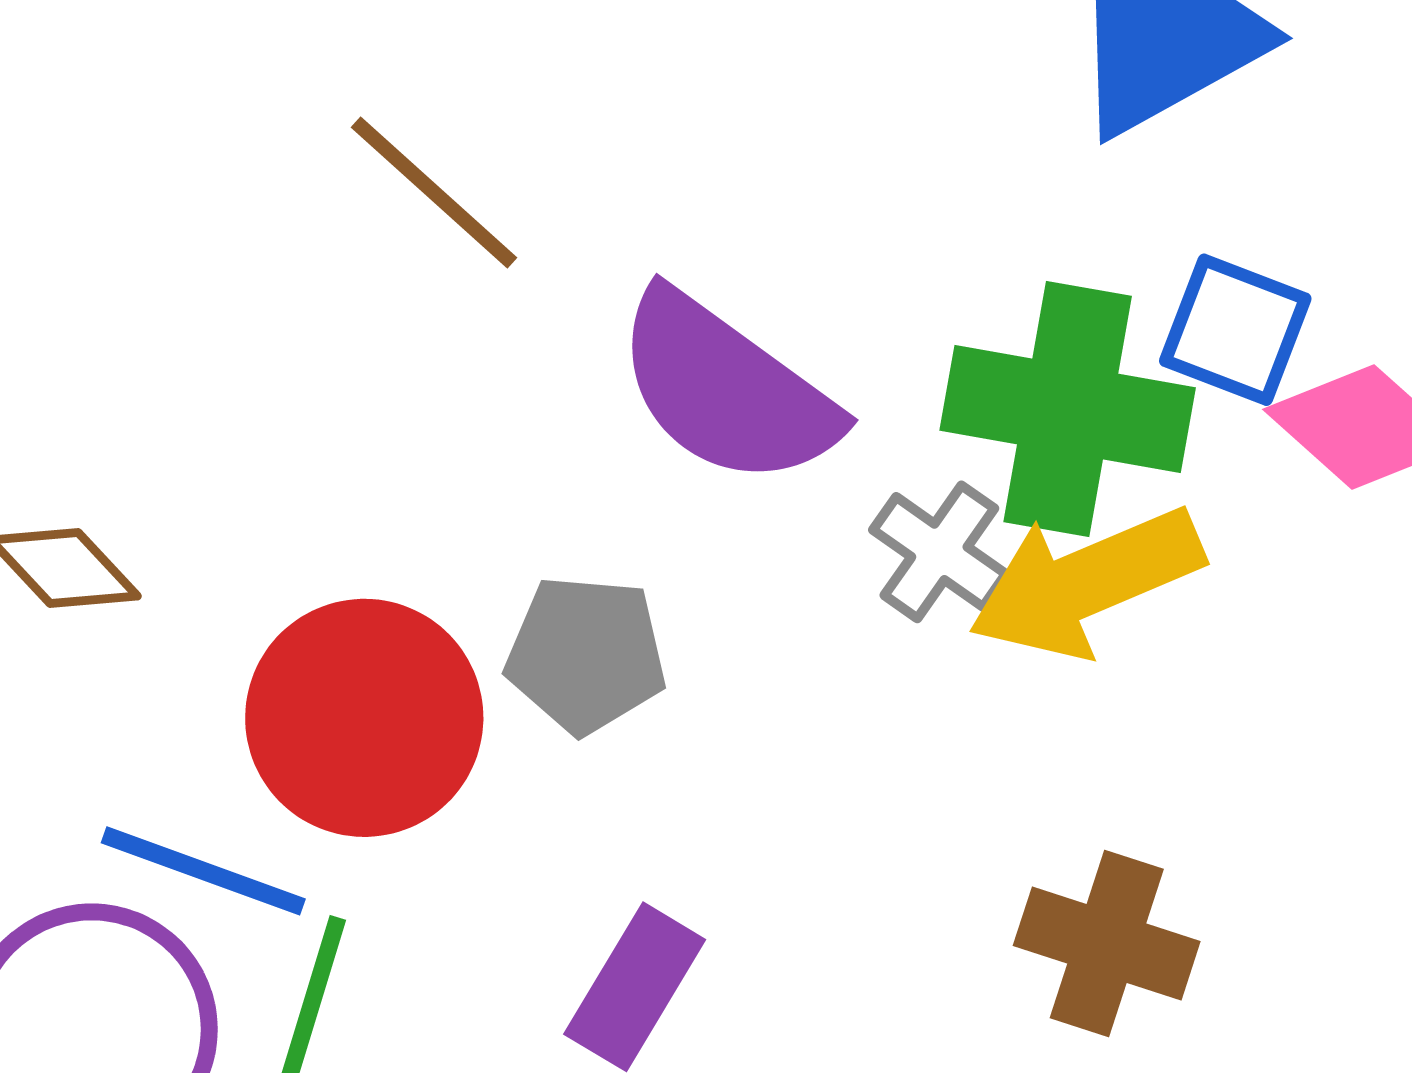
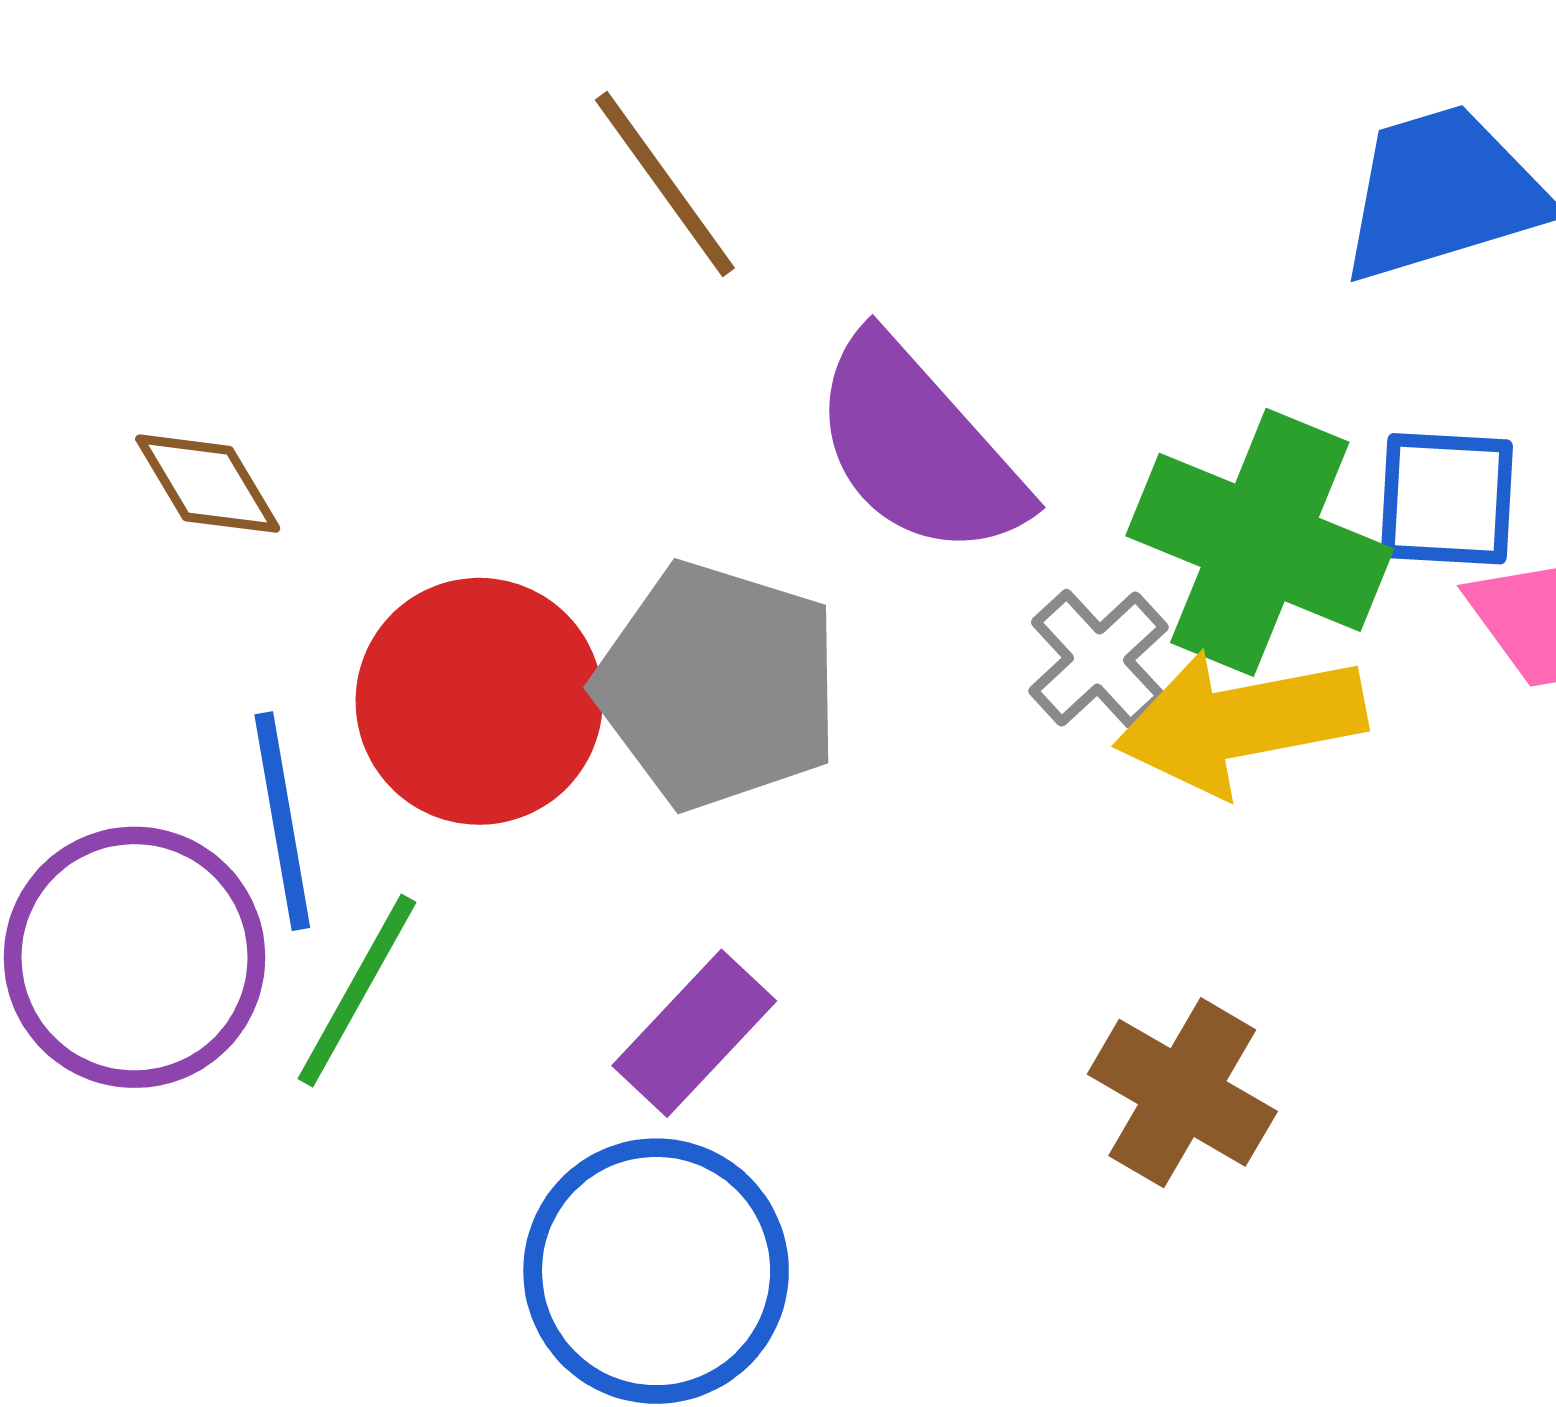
blue square: (1235, 330) -> (1447, 499), turned -30
gray pentagon: (586, 654) -> (718, 686), size x1.5
blue line: (203, 871) -> (282, 821), turned 48

